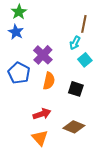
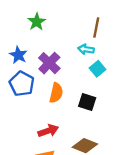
green star: (19, 12) -> (37, 22), moved
blue star: (16, 32) -> (18, 55), moved
cyan arrow: (75, 43) -> (86, 49), turned 72

